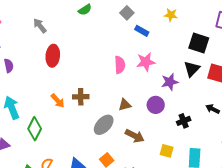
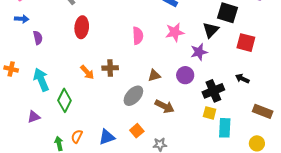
pink semicircle: (120, 65) -> (138, 36), moved
black triangle: (192, 69) -> (211, 30), moved
black cross: (184, 121) -> (213, 91), size x1.5
yellow square: (167, 151) -> (210, 113), moved

